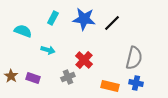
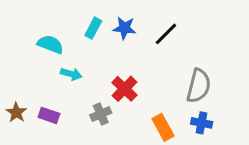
cyan rectangle: (53, 18) -> (93, 28), moved
blue star: (84, 19) -> (124, 28), size x0.7
cyan semicircle: (23, 31) -> (50, 44), moved
orange rectangle: (110, 86) -> (163, 127), turned 48

